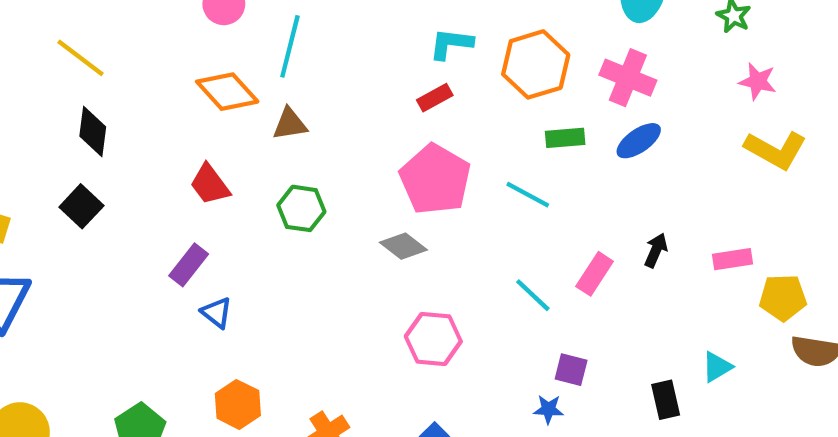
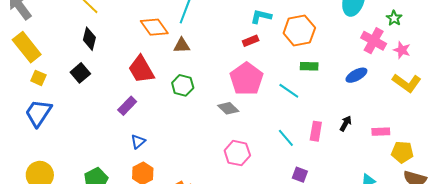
pink cross: (628, 78) -> (374, 41), moved
blue ellipse: (639, 141) -> (356, 75), moved
red trapezoid: (210, 184) -> (141, 69), size x1.4
pink rectangle: (595, 274) -> (316, 131), turned -30
blue triangle: (217, 313) -> (138, 142), moved, turned 35

